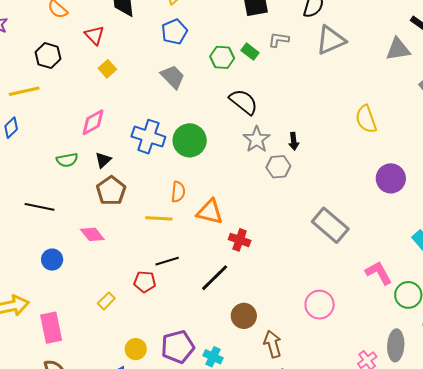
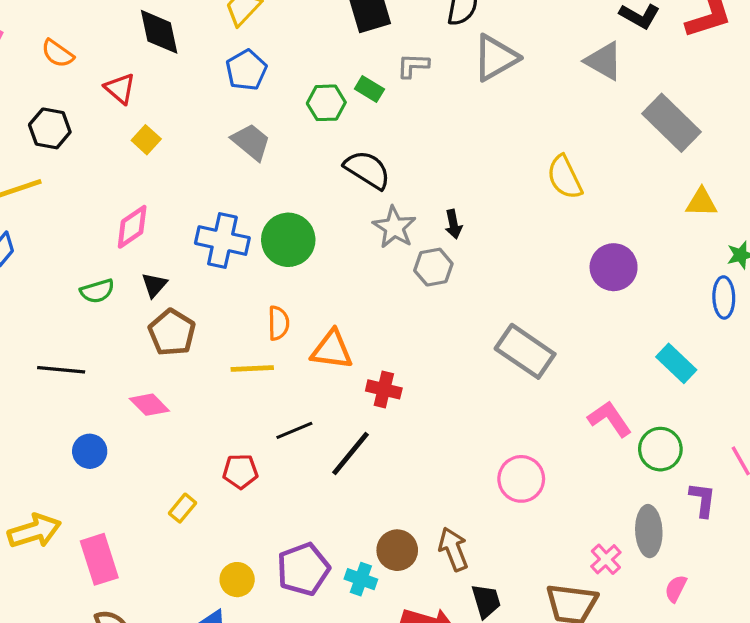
gray triangle: (398, 49) -> (604, 61), turned 44
black line: (167, 261) -> (294, 430), moved
brown circle: (244, 316) -> (397, 550), moved

